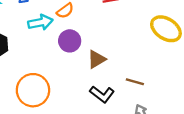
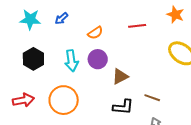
cyan arrow: (40, 22) -> (71, 61), moved, turned 90
black L-shape: (102, 94) -> (123, 107), turned -35

